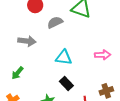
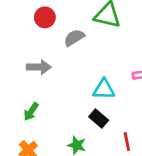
cyan triangle: (64, 57) -> (104, 89), moved

